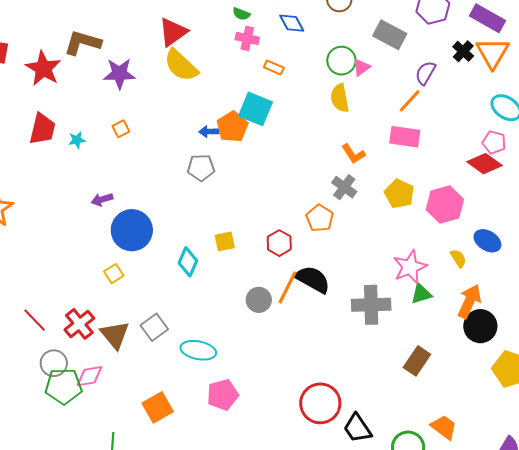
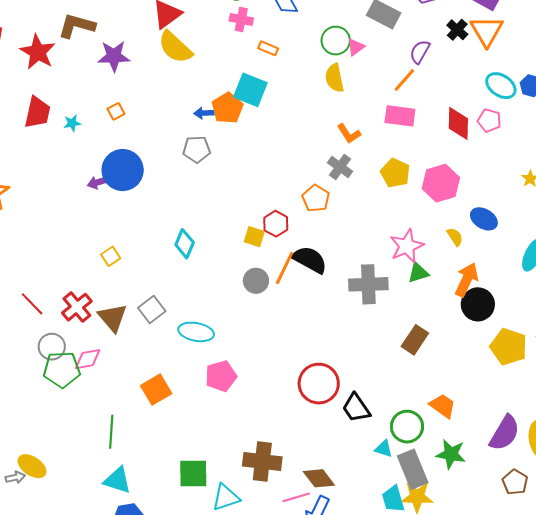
red diamond: (484, 164) -> (458, 123), moved, turned 56
blue circle: (132, 230) -> (123, 170), moved
yellow square: (225, 241) -> (254, 237), moved, turned 30

